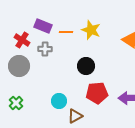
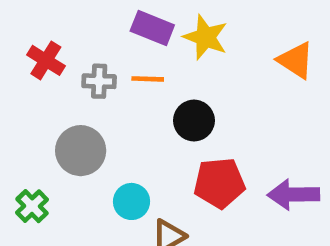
purple rectangle: (43, 26) -> (152, 28), moved
orange line: (66, 32) -> (148, 79), moved
gray circle: (19, 66) -> (81, 151), moved

